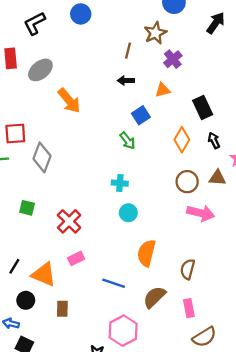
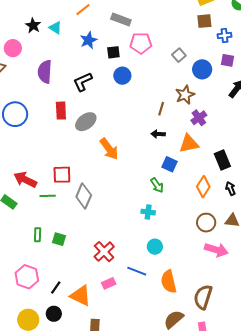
orange triangle: (163, 90) -> (189, 144), size x1.5
blue square: (141, 115) -> (169, 164), turned -35
cyan cross: (120, 183) -> (148, 212), moved
green square: (27, 208) -> (59, 239), moved
orange semicircle: (146, 253) -> (169, 282), turned -30
brown semicircle: (188, 269) -> (203, 297), size x1.4
blue line: (114, 283) -> (137, 271), moved
black circle: (26, 300) -> (54, 314), moved

